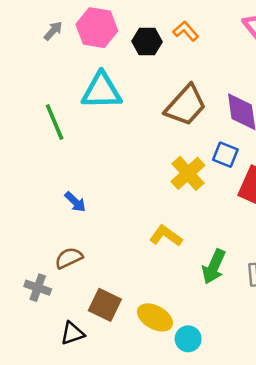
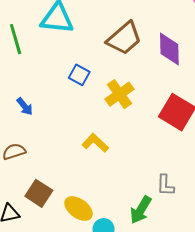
blue square: (225, 155) -> (79, 75), moved
green arrow: (214, 267) -> (141, 210), moved

